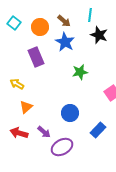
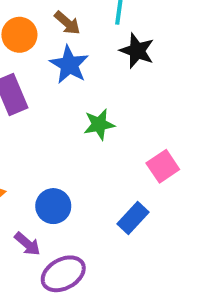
blue circle: (70, 113) -> (53, 206), moved
blue rectangle: (98, 130) -> (133, 218), moved

